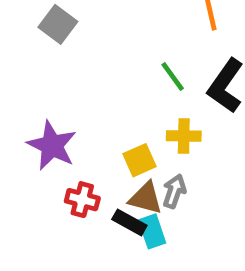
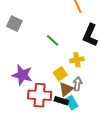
green line: (173, 77) -> (53, 40), moved
brown triangle: (146, 198) -> (66, 89), turned -42
red cross: (82, 200) -> (40, 95), size x1.6

